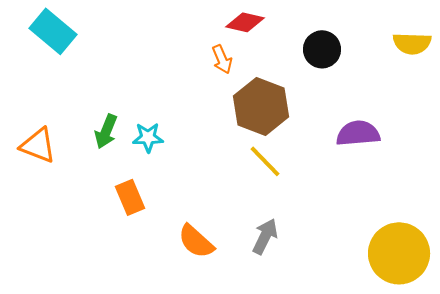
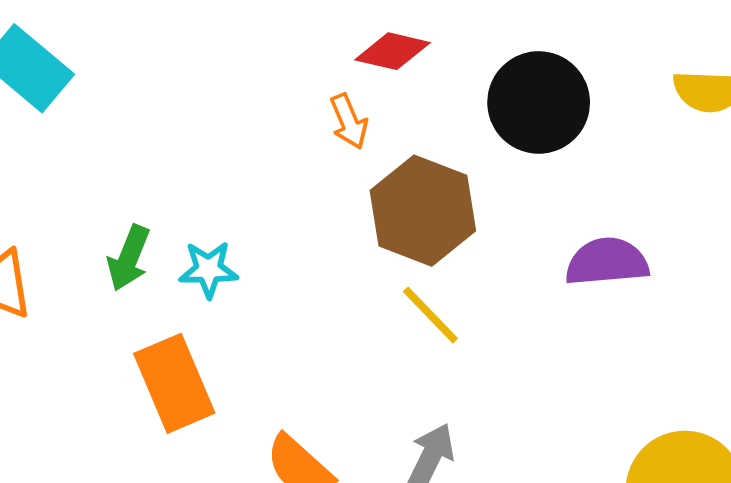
black circle: (322, 49) -> (539, 102), size x1.4
orange rectangle: (130, 197) -> (174, 383), size x1.4

